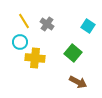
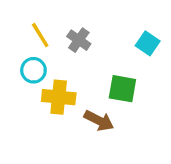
green square: (73, 53) -> (122, 89), turned -30
brown arrow: (78, 82) -> (99, 121), moved

